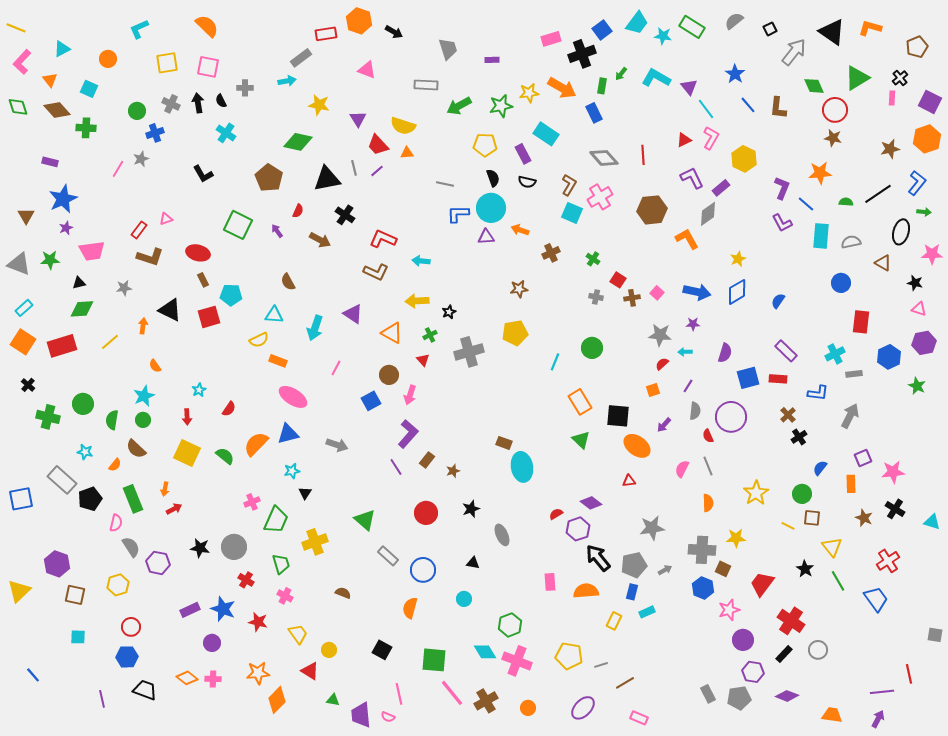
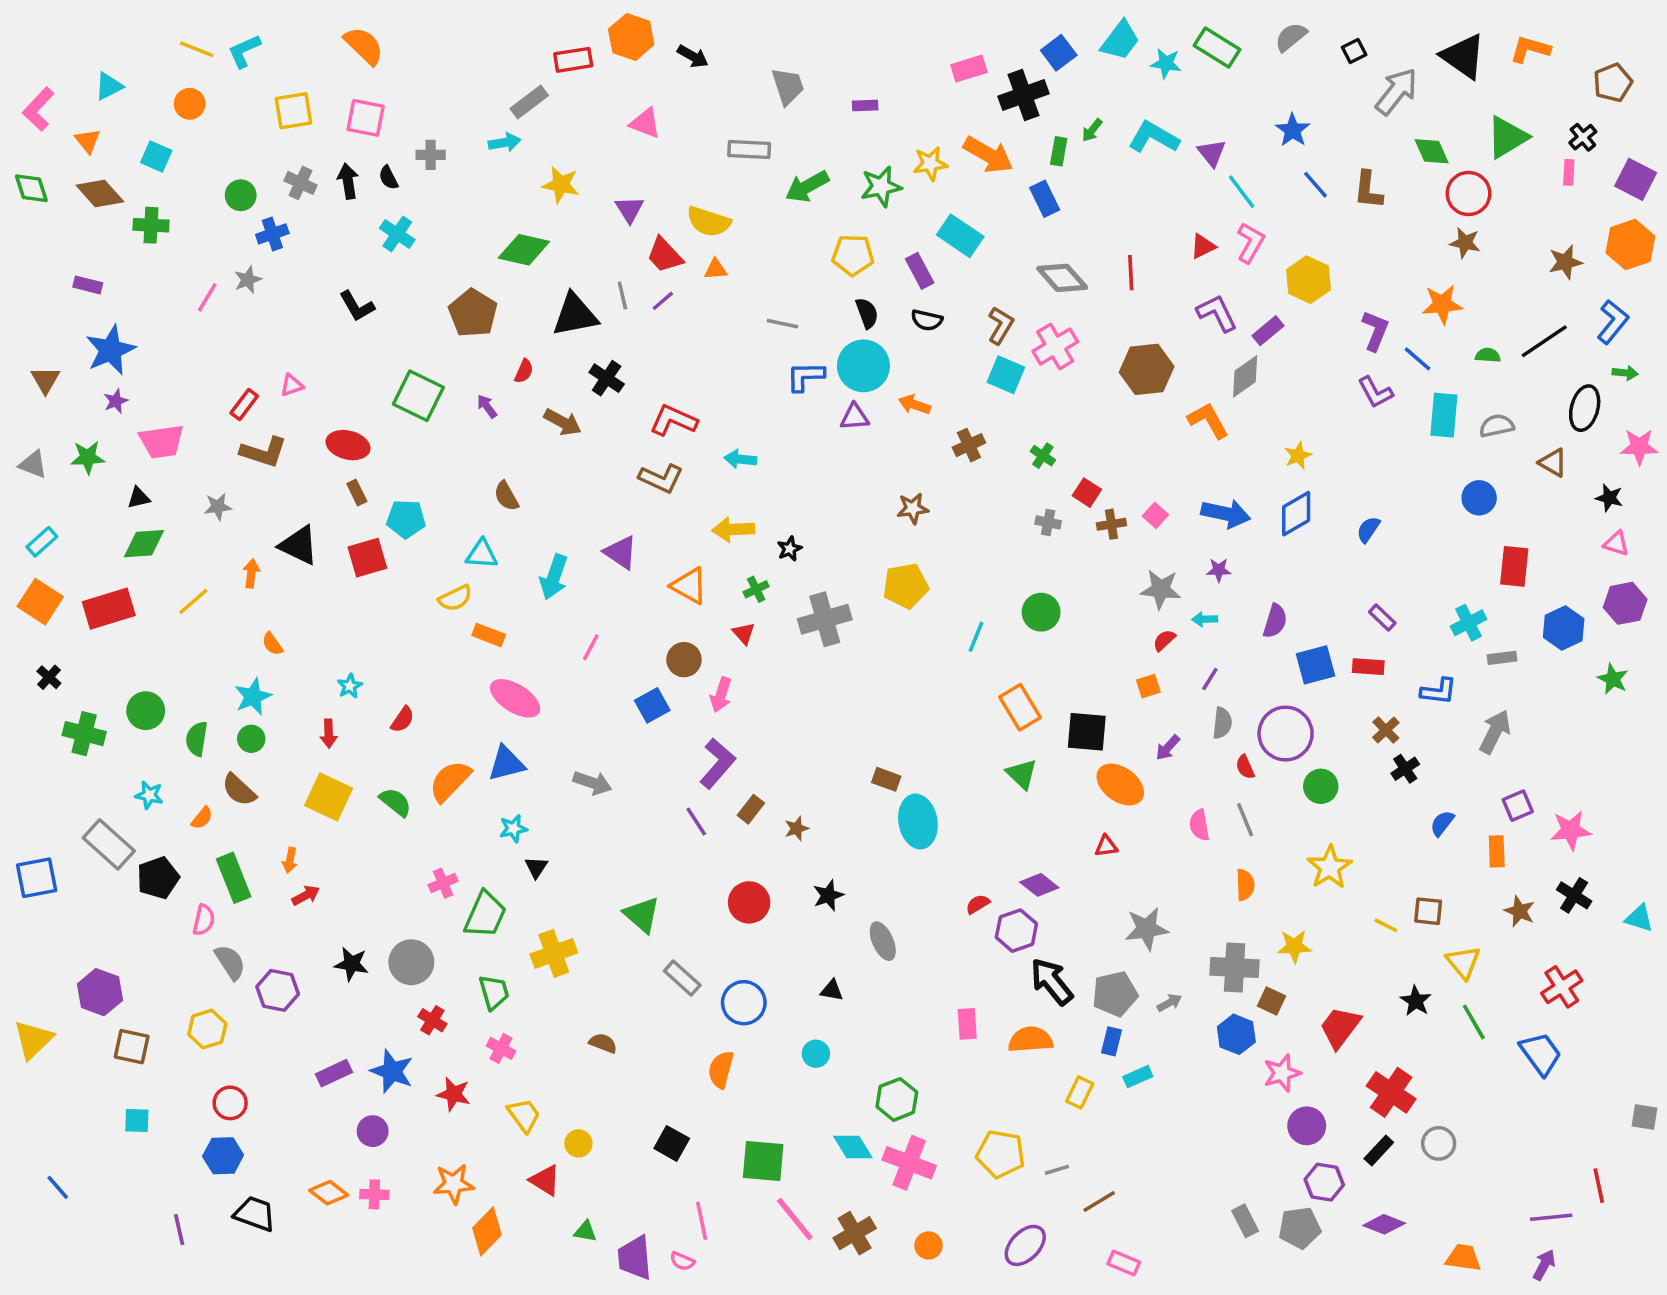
yellow line: (16, 28) -> (197, 49), moved
gray triangle: (19, 264) -> (33, 464), size x0.7
purple rectangle: (786, 351) -> (1382, 617), size x0.7
pink semicircle: (682, 469) -> (1199, 825), turned -36
green circle: (802, 494) -> (1321, 786), moved

